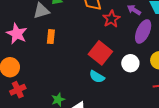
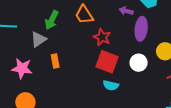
red star: (111, 19) -> (102, 37), moved

